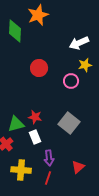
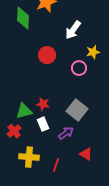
white arrow: (79, 43) -> (73, 30), moved, turned -30
purple arrow: (49, 158) -> (66, 133), moved, turned -119
red triangle: (78, 167) -> (86, 154), turned -48

